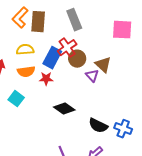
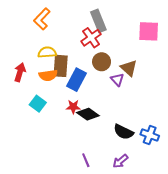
brown rectangle: (38, 22) -> (61, 66), moved
red cross: (67, 48) -> (91, 38), moved
blue rectangle: (52, 58) -> (76, 80), moved
red star: (46, 79) -> (73, 107), moved

